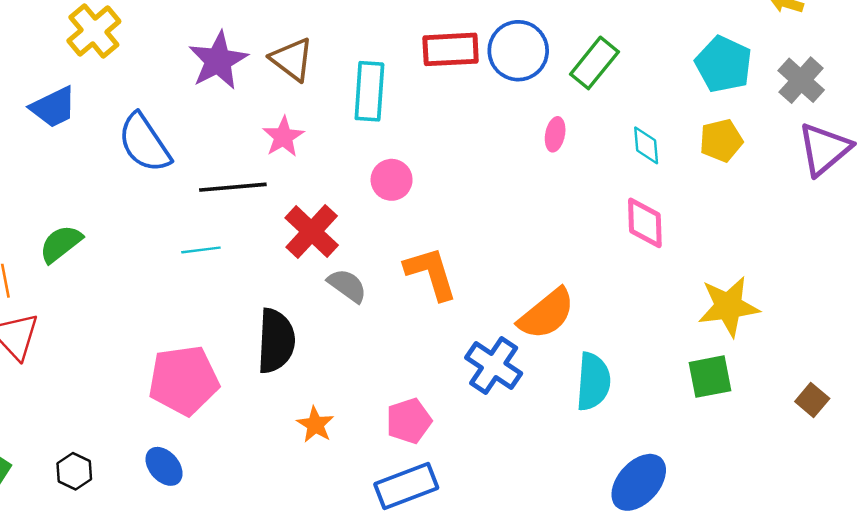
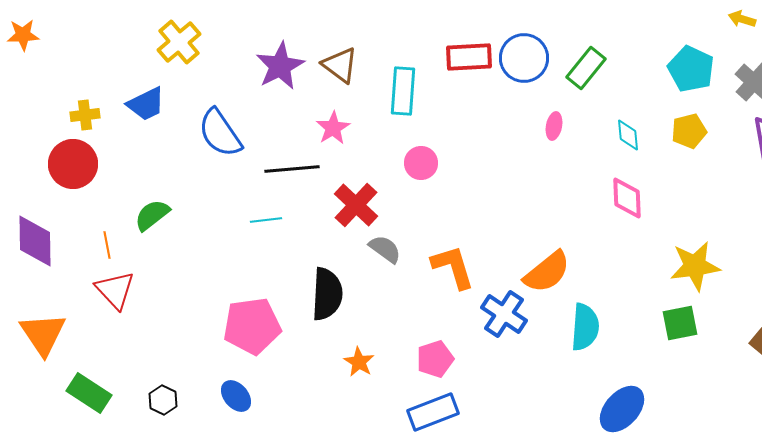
orange L-shape: (431, 273) -> (453, 267), moved

